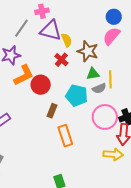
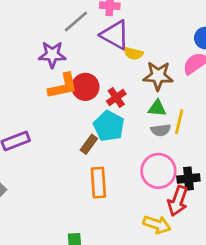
yellow semicircle: (67, 40) -> (133, 53), turned 112
brown star: (88, 51) -> (158, 76), turned -30
red cross: (61, 60) -> (116, 97), moved
red circle: (41, 85) -> (85, 87), moved
cyan pentagon: (77, 95) -> (109, 126), moved

